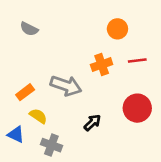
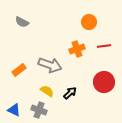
yellow semicircle: (38, 116) -> (47, 91), moved
blue triangle: (16, 134) -> (14, 110), moved

